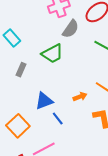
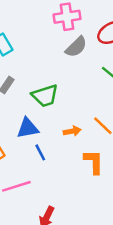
green trapezoid: (52, 54) -> (45, 96), moved

